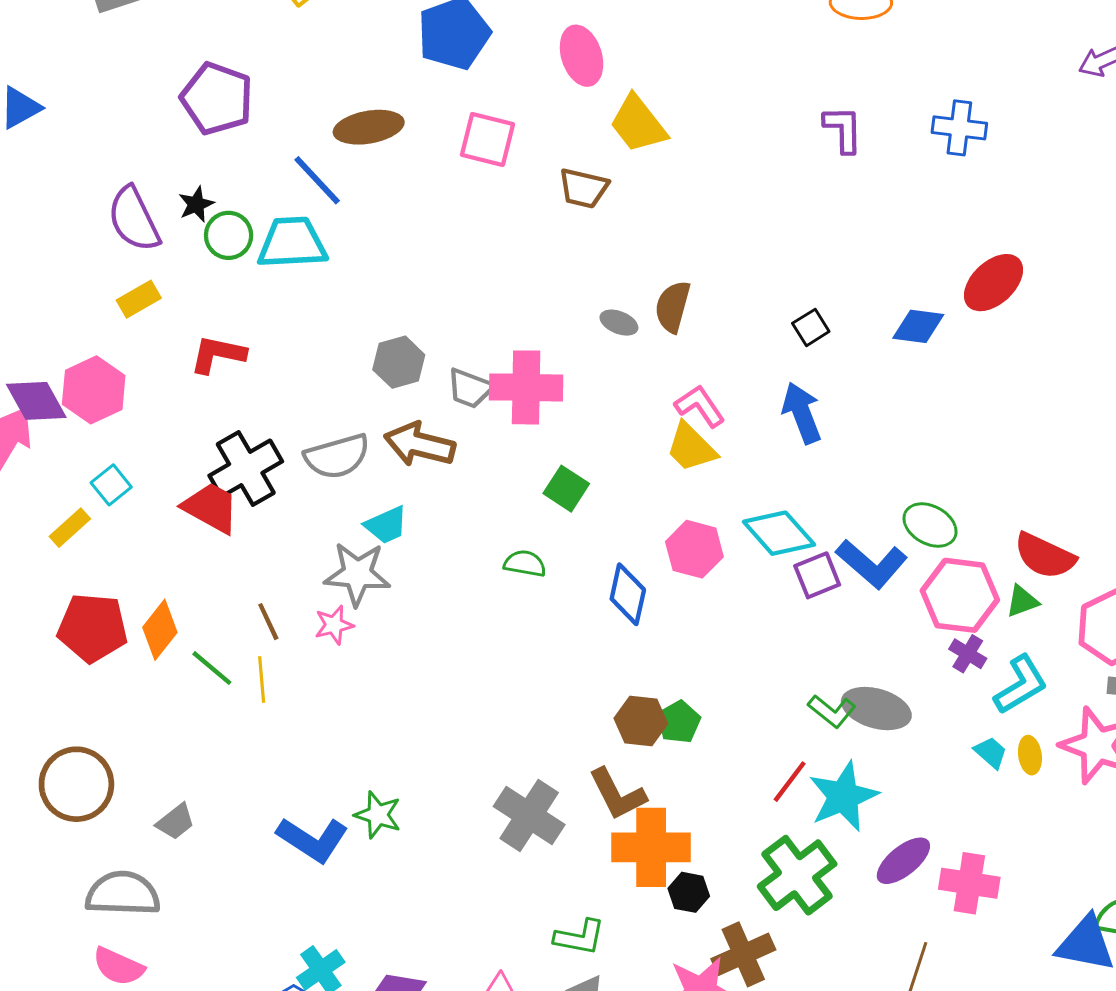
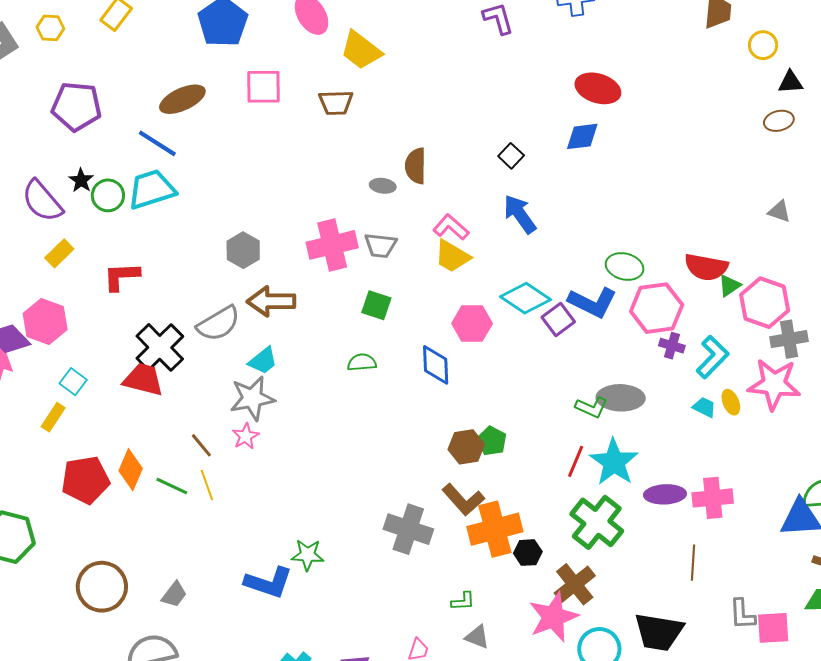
red ellipse: (993, 283) -> (598, 88), moved, turned 75
gray trapezoid: (470, 388) -> (381, 245), moved
green triangle: (1022, 601) -> (729, 286), moved
purple ellipse: (903, 861) -> (665, 494), turned 51
green L-shape: (580, 937) -> (463, 601), size x0.7

